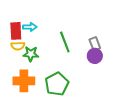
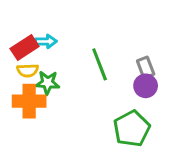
red rectangle: (16, 31) -> (25, 47), turned 60
orange cross: (24, 81) -> (29, 101), moved
green pentagon: (57, 84) -> (132, 129), moved

